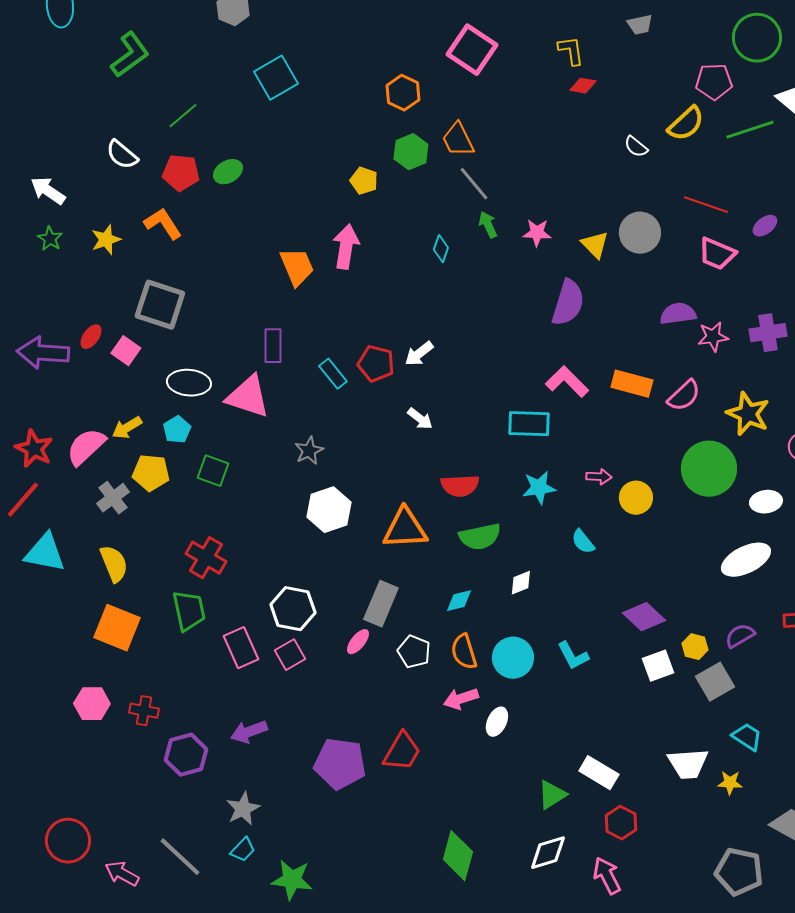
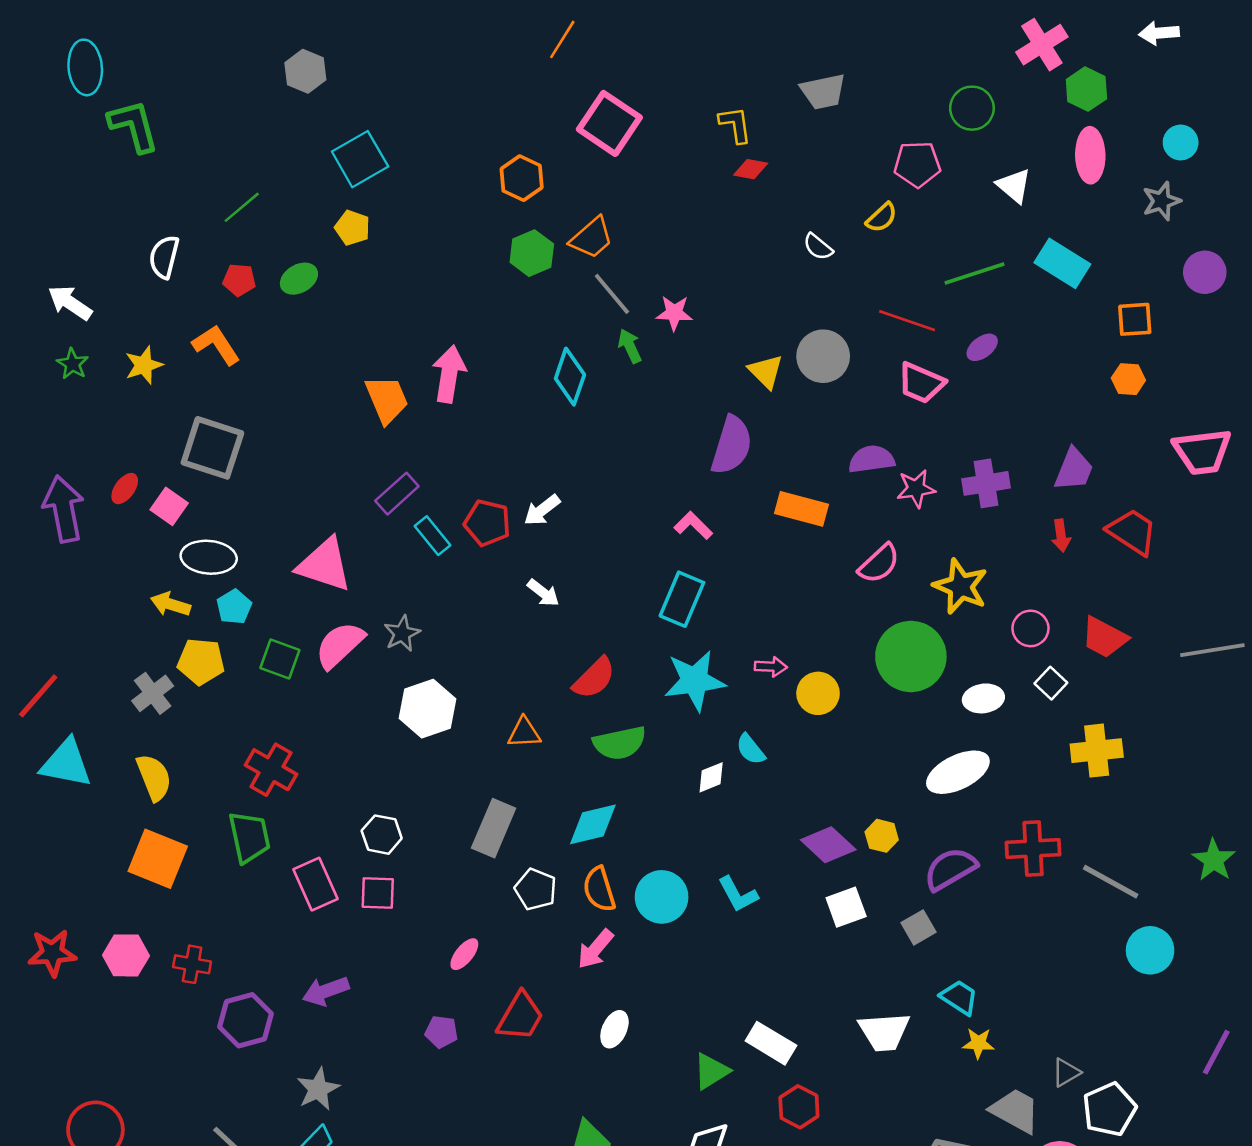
gray trapezoid: (640, 25) -> (823, 92), size x1.4
green circle: (757, 38) -> (972, 108), size x0.7
green L-shape: (130, 55) -> (134, 126), moved, turned -69
yellow semicircle: (686, 124) -> (882, 218), size x0.7
green line: (750, 130) -> (975, 274), moved
orange trapezoid: (458, 140) -> (592, 238), turned -105
white semicircle: (122, 155) -> (164, 257), turned 64
red pentagon: (181, 173) -> (239, 280), size x0.7
yellow pentagon: (364, 181) -> (352, 228), moved
pink star: (537, 233) -> (674, 313), moved
cyan diamond: (441, 249) -> (570, 377), size x1.6
purple rectangle: (273, 346) -> (397, 494), moved, turned 48
purple arrow: (43, 353) -> (64, 509), turned 75
pink L-shape: (567, 382) -> (693, 525), moved, size x0.7
white ellipse: (189, 383) -> (209, 557), moved
orange rectangle: (632, 384) -> (801, 509), moved
cyan rectangle: (529, 424) -> (682, 599), turned -69
yellow arrow: (127, 428) -> (170, 604), turned 48
pink semicircle: (86, 447) -> (340, 645), moved
red star: (34, 449) -> (52, 953), moved, turned -30
red semicircle: (460, 486) -> (594, 678), turned -42
cyan star: (539, 488) -> (695, 681), size x1.4
orange triangle: (405, 529) -> (524, 733), size x0.6
white diamond: (521, 583) -> (711, 777), moved
cyan diamond: (459, 601) -> (593, 824), size x1.5
white hexagon: (293, 609) -> (382, 835), size x0.7
purple semicircle: (740, 636) -> (950, 869), size x1.4
pink ellipse: (358, 642) -> (464, 954), moved
yellow hexagon: (695, 647) -> (882, 836), moved
pink square: (290, 655) -> (378, 893), turned 32
gray square: (715, 682) -> (919, 927), size x0.7
pink arrow: (461, 699) -> (595, 949), turned -32
white ellipse: (497, 722) -> (614, 1029), moved
purple pentagon: (340, 764) -> (441, 1032), size x0.5
yellow star: (730, 783) -> (978, 1043), moved

